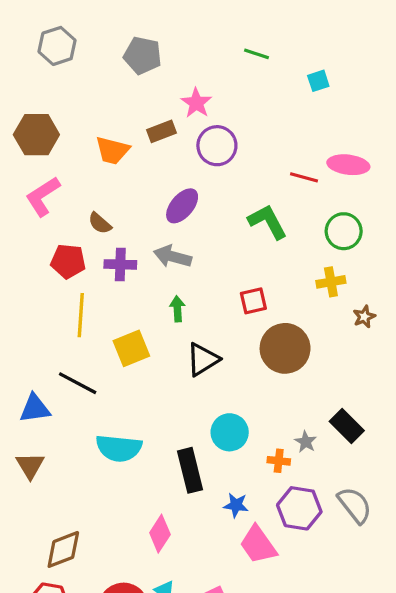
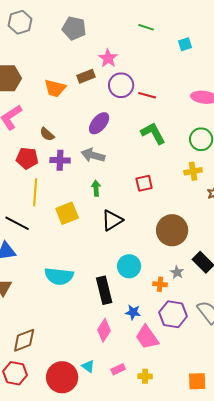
red line: (304, 177) -> (147, 95), moved
brown circle: (285, 348) -> (172, 230), moved
black line: (78, 383) -> (17, 223), moved
pink diamond: (160, 534) -> (104, 330), moved

